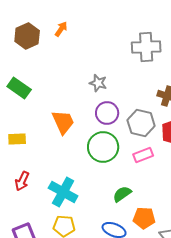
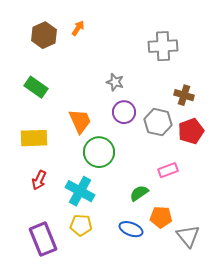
yellow rectangle: (17, 139) -> (34, 138), size x1.5
green circle: (103, 147) -> (99, 152), moved
pink rectangle: (143, 155) -> (168, 170), moved

